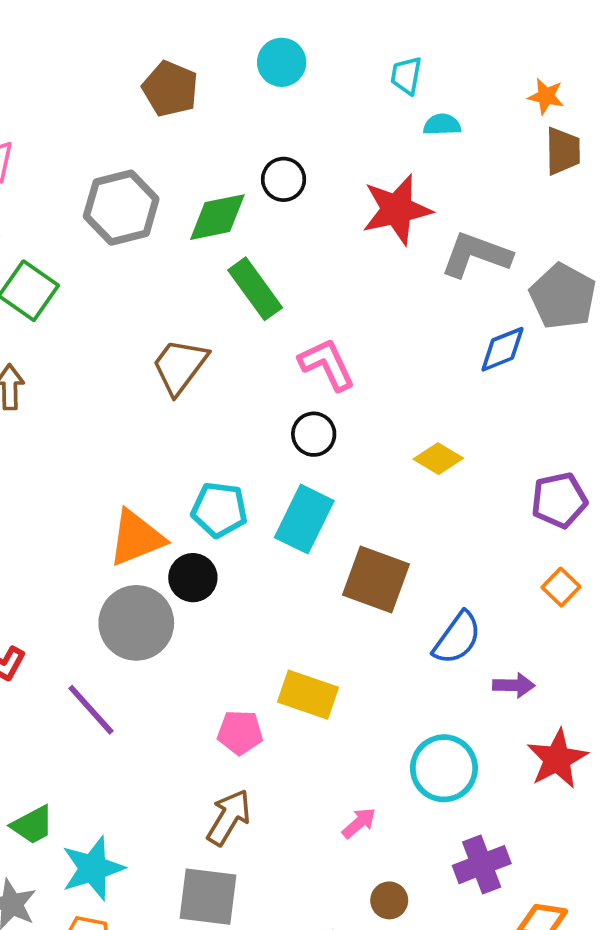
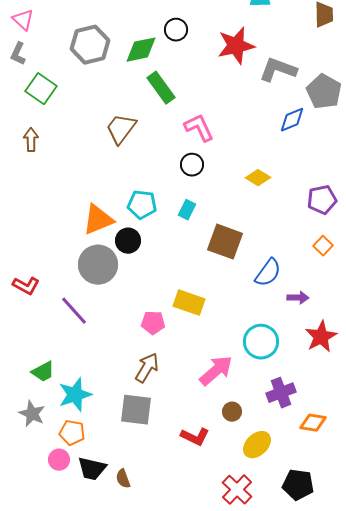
cyan rectangle: (304, 519) -> (187, 210), size x0.6
pink arrow: (359, 823) -> (216, 371), size x1.8

